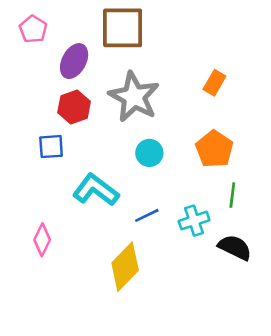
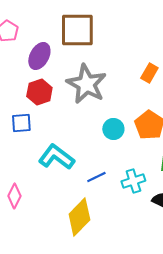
cyan circle: (149, 153) -> (113, 129), moved

